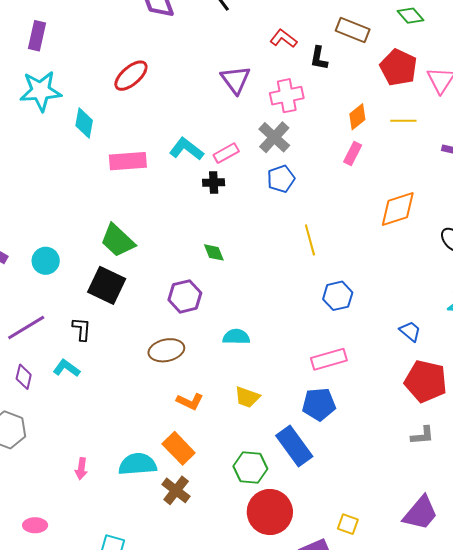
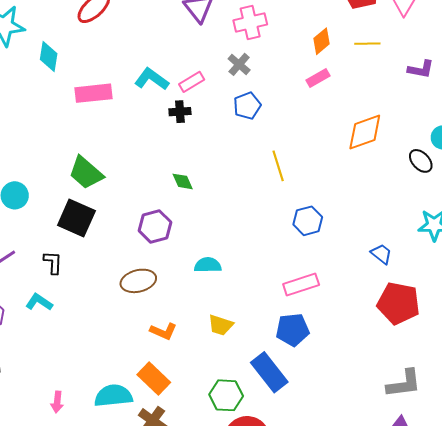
gray cross: (274, 137) -> (239, 64), size x0.7
pink rectangle: (353, 153) -> (318, 78), turned 35
gray L-shape: (422, 435) -> (404, 384), moved, size x1.5

